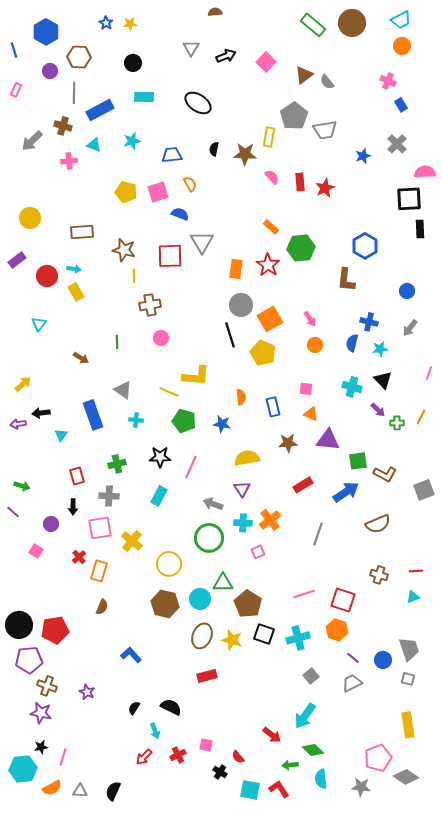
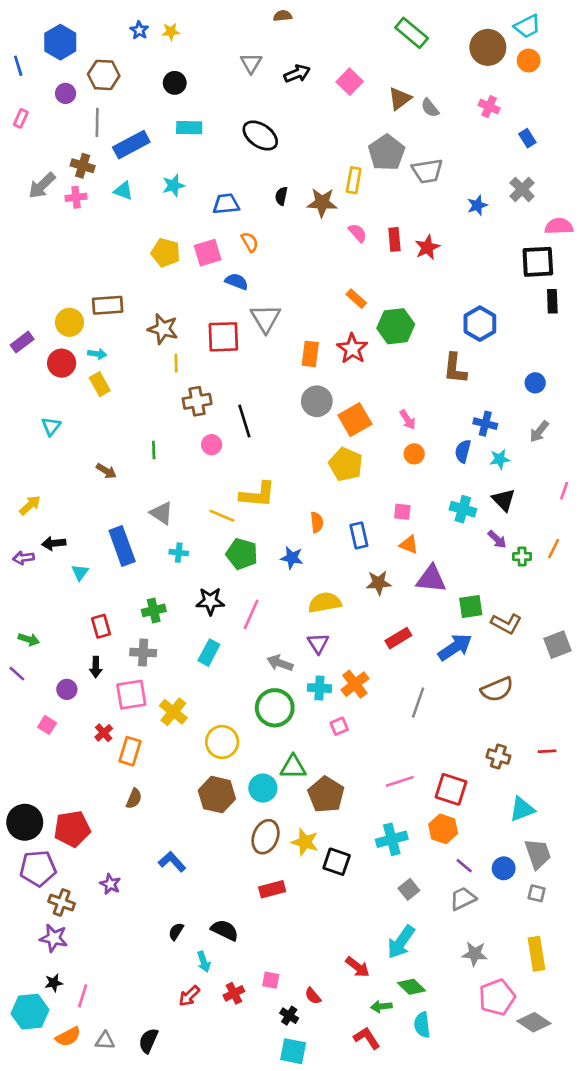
brown circle: (352, 23) -> (488, 47), moved
pink cross: (388, 81) -> (489, 107), moved
pink cross: (69, 161) -> (76, 197), moved
yellow circle: (30, 218) -> (69, 322), moved
black line: (230, 335) -> (244, 421), moved
cyan triangle: (413, 597) -> (522, 809), moved, size x1.5
black square: (264, 634) -> (337, 862), moved
purple star: (87, 692) -> (110, 884), moved
gray star: (361, 787) -> (475, 954), moved
cyan square: (250, 790) -> (293, 1051), moved

